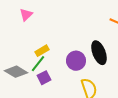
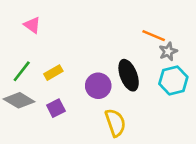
pink triangle: (26, 15) -> (32, 25), turned -40
green line: (38, 64) -> (22, 71), moved

